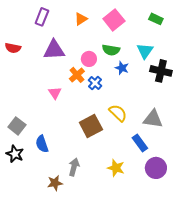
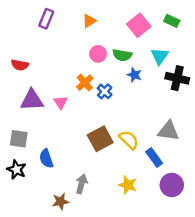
pink square: (114, 20) -> (139, 25), moved
red semicircle: (13, 48) -> (20, 65), moved
purple triangle: (54, 50) -> (32, 100), moved
pink circle: (89, 59) -> (98, 54), moved
yellow semicircle: (118, 113) -> (129, 140), moved
gray square: (17, 126) -> (19, 139), turned -30

